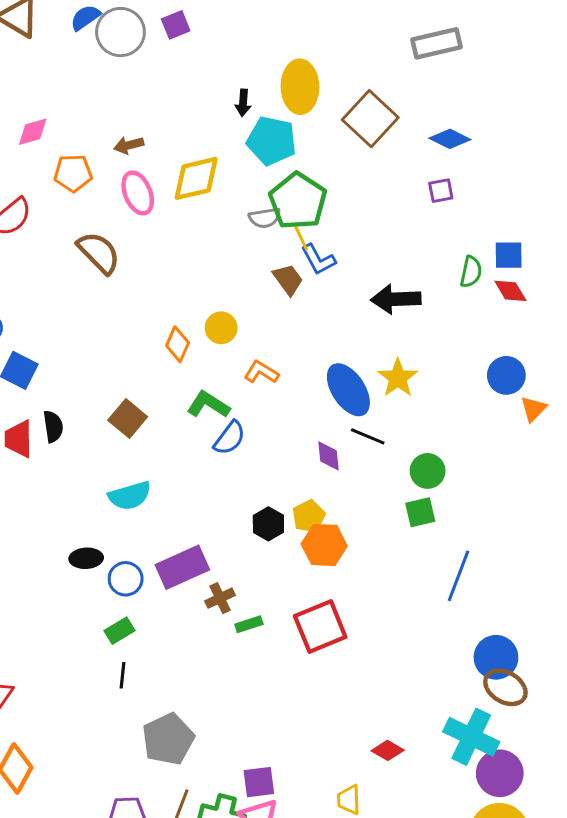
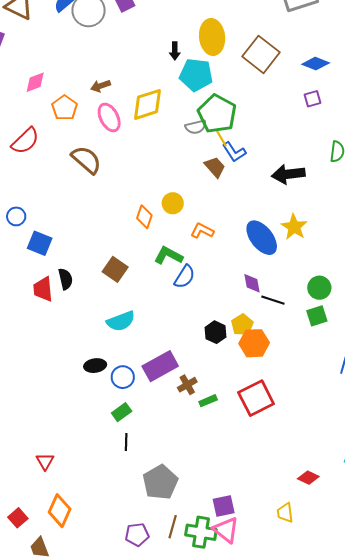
orange pentagon: (73, 173) -> (65, 108), turned -30
black line: (368, 436) -> (273, 300), moved

